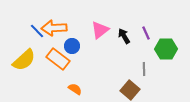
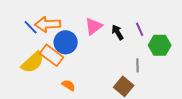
blue circle: (72, 46) -> (66, 42), size x1.5
yellow semicircle: (24, 60) -> (33, 62), moved

